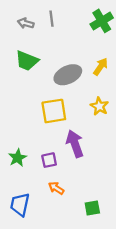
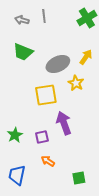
yellow star: (99, 106) -> (76, 83), moved

